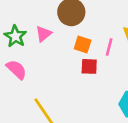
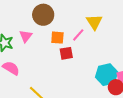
pink line: (109, 47) -> (78, 35), turned 40

